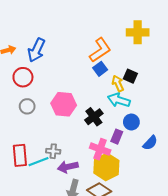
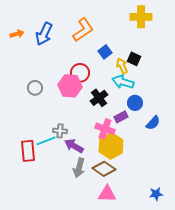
orange L-shape: (100, 50) -> (83, 30), moved
red circle: (23, 77) -> (80, 73), moved
purple rectangle: (117, 137) -> (121, 117), turned 40
red rectangle: (20, 155) -> (28, 151), moved
purple arrow: (68, 167) -> (74, 146), turned 42

